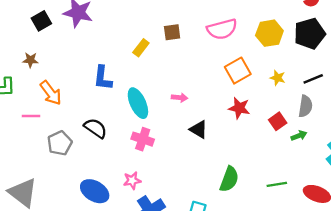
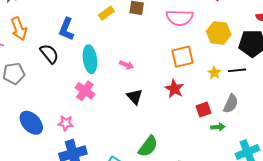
black line: (313, 79) -> (237, 70), moved
black semicircle: (95, 128) -> (49, 54), moved

